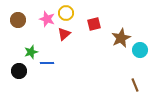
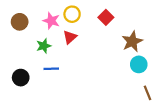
red square: (94, 24) -> (106, 17), moved, turned -32
cyan circle: (140, 50) -> (139, 64), moved
green star: (31, 52) -> (44, 46), moved

